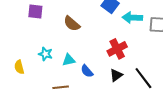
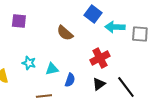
brown semicircle: (72, 24) -> (65, 33), moved
blue semicircle: (87, 71) -> (70, 80), turned -120

